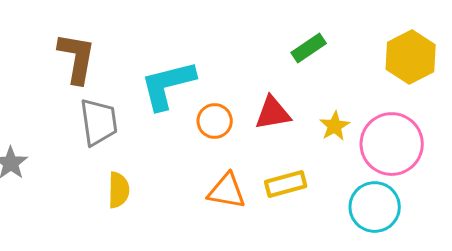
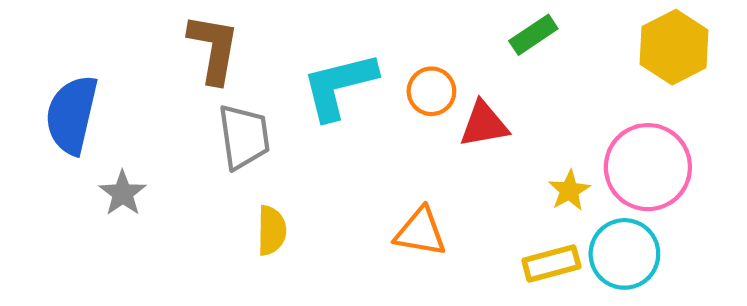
orange circle: (215, 121) -> (431, 91), moved
yellow star: (335, 126) -> (569, 191), moved
yellow rectangle: (286, 184) -> (551, 264), moved

